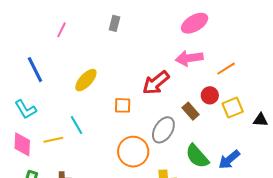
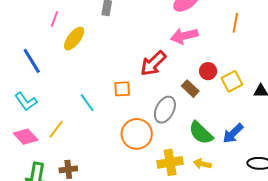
orange line: (226, 69) -> (235, 23), moved, turned -42
yellow ellipse: (86, 80) -> (74, 39), moved
cyan line: (76, 125) -> (87, 103), moved
yellow line: (53, 140) -> (56, 129), turned -36
pink diamond: (22, 144) -> (26, 137), turned -40

